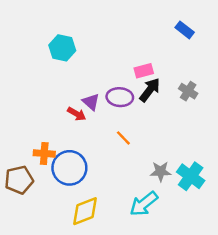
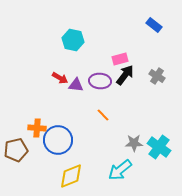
cyan hexagon: (62, 48) -> (73, 40), moved
purple triangle: (91, 102) -> (76, 85), turned -35
red arrow: (77, 114) -> (60, 78), moved

